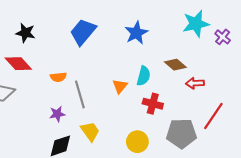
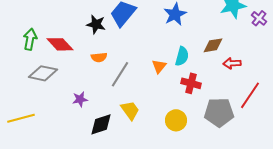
black star: (25, 33) -> (96, 24), moved
brown diamond: (175, 65) -> (213, 45), turned -50
gray line: (80, 94) -> (120, 74), turned 48
purple star: (57, 114) -> (80, 99), moved

